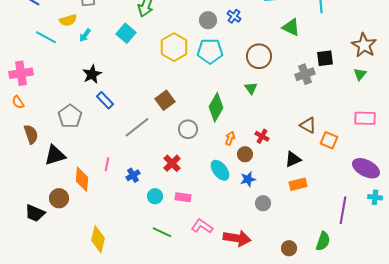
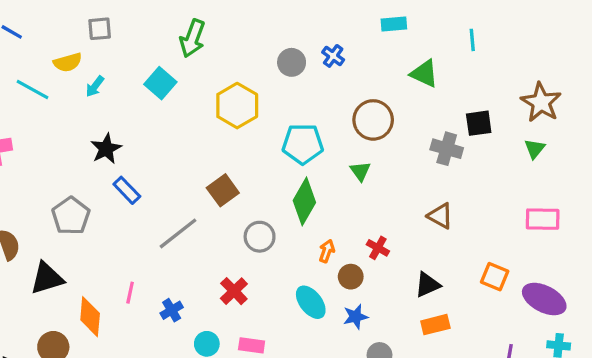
cyan pentagon: (210, 51) -> (303, 144), moved
gray cross: (305, 74) -> (447, 149), turned 36
brown triangle: (308, 125) -> (440, 216), moved
orange square: (329, 140) -> (495, 277), moved

